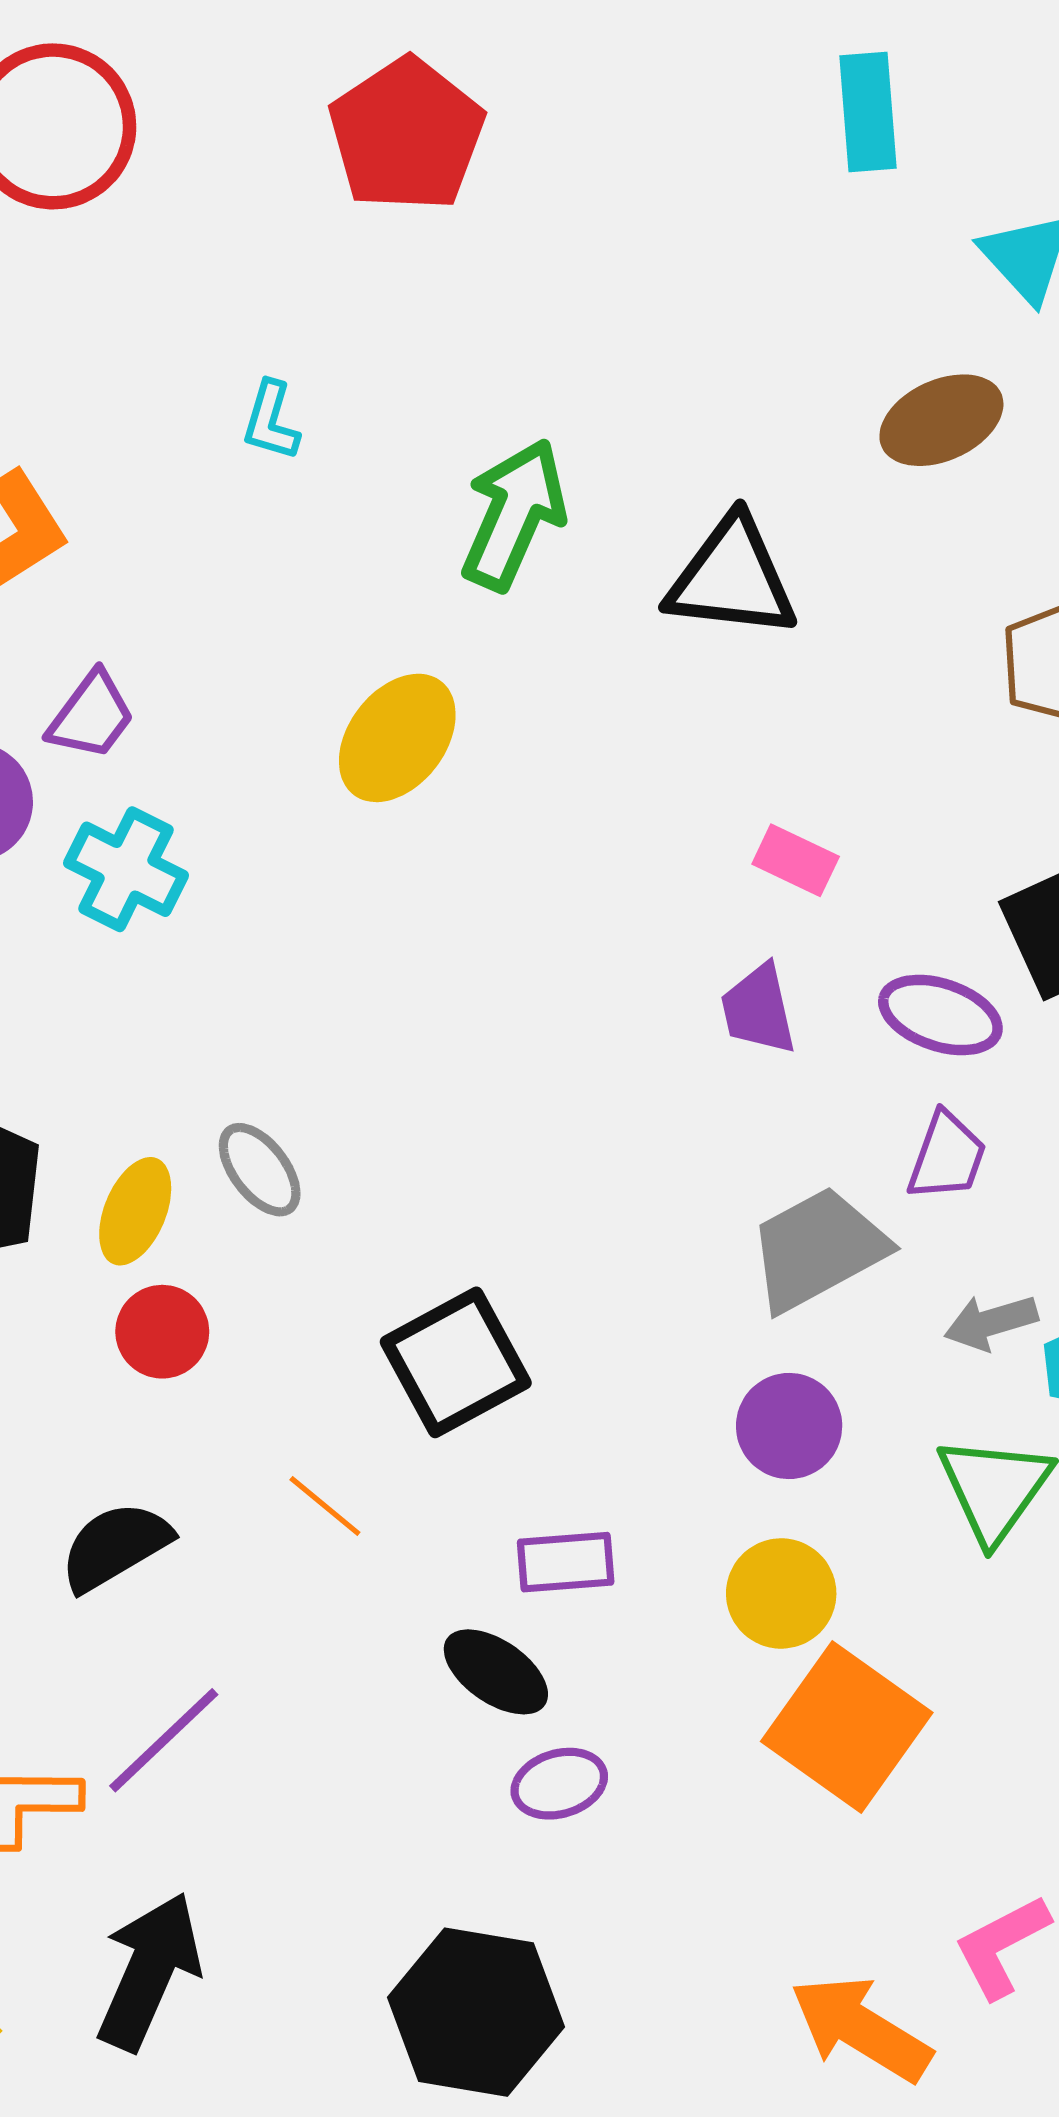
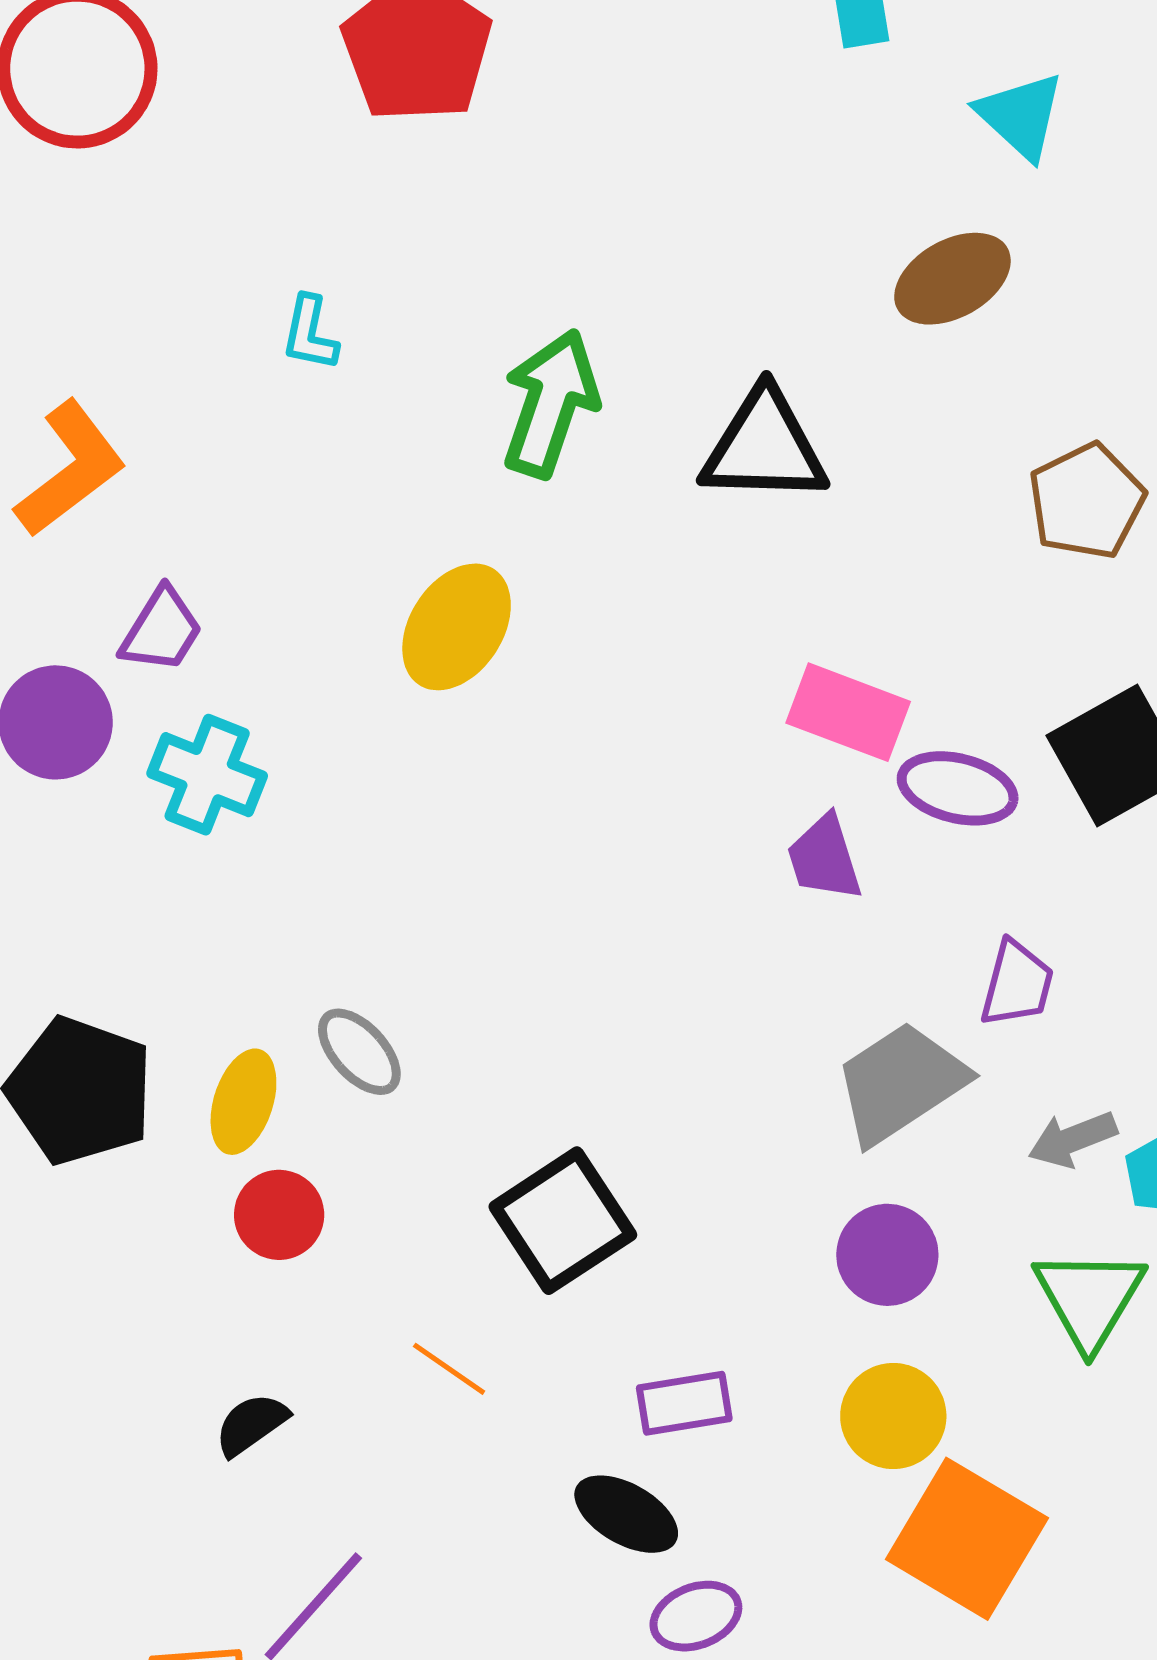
pink rectangle: (796, 860) -> (848, 712), size x1.5
purple ellipse: (940, 1015) -> (958, 788), moved
black semicircle: (115, 1546) -> (251, 1424), size x0.7

